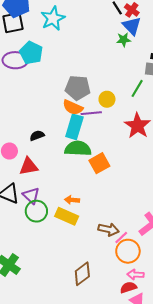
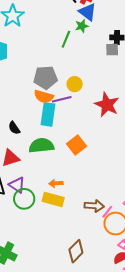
green line: (137, 88) -> (66, 39), moved
black semicircle: (37, 136) -> (14, 128), turned -96
green semicircle: (78, 149) -> (41, 146), moved

